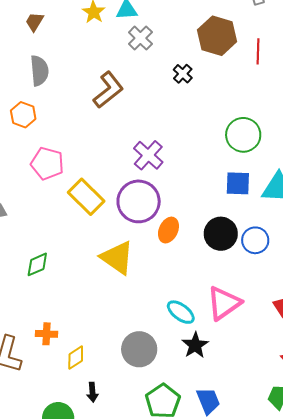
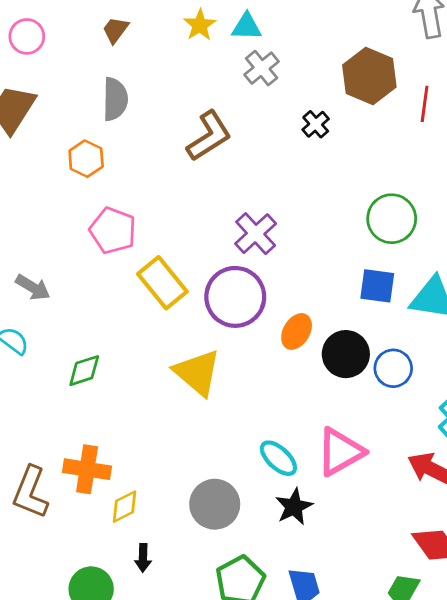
orange ellipse: (168, 230) -> (297, 331), moved
orange cross: (47, 334) -> (87, 469), size x1.5

